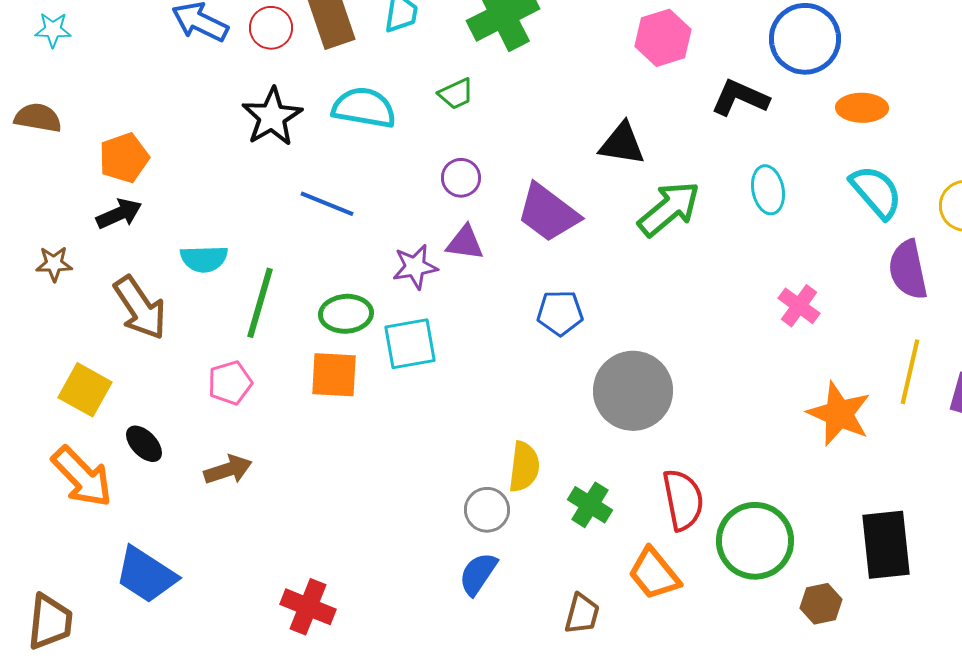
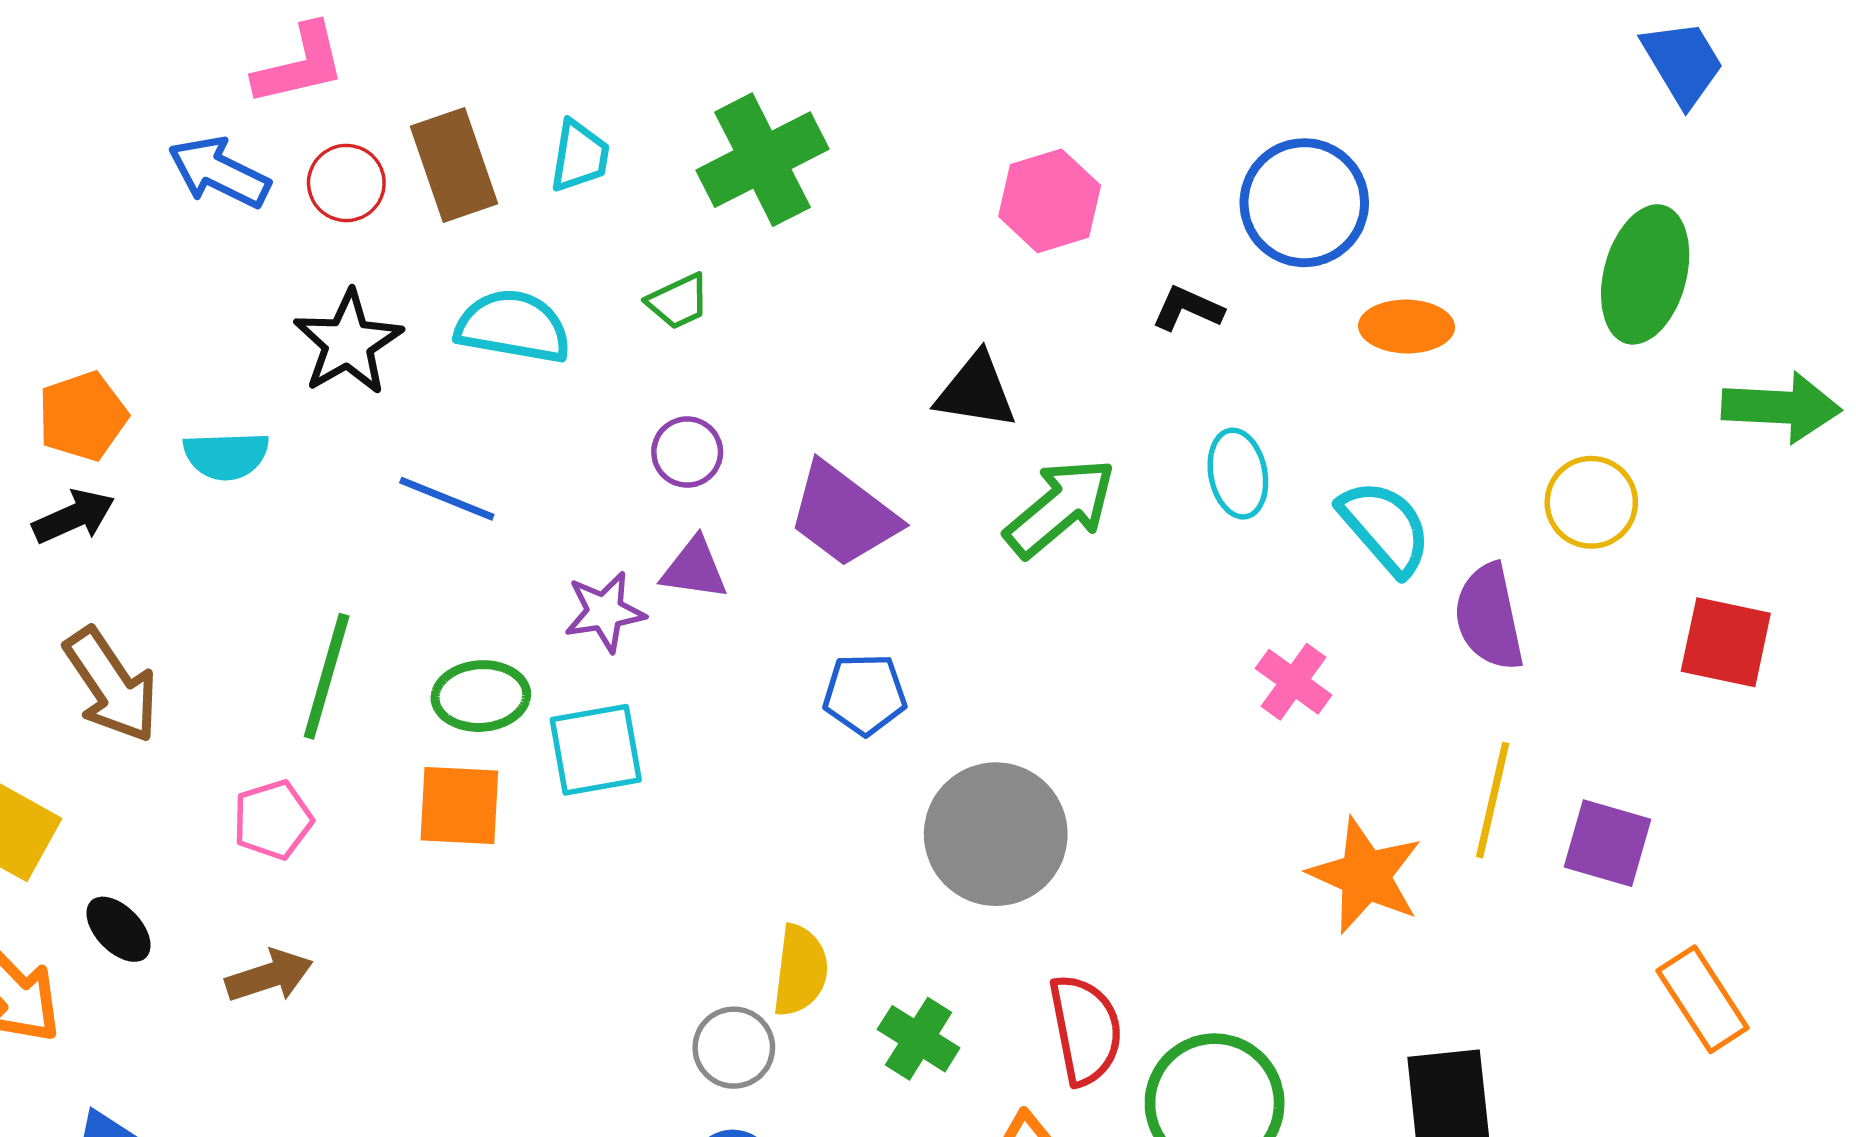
black L-shape: (740, 98) -> (1188, 309), size x0.7
cyan semicircle: (876, 192) -> (1385, 527), moved
cyan semicircle: (204, 259) -> (226, 456), moved

